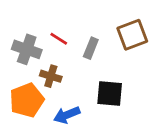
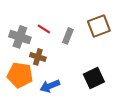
black square: (110, 94) -> (94, 78), moved, turned -30
orange pentagon: (27, 100) -> (20, 75), turned 30

